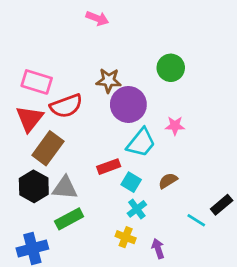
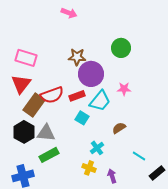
red semicircle: (66, 106) -> (52, 95), moved
red rectangle: (109, 167) -> (77, 96), moved
cyan square: (131, 182) -> (82, 118), moved
black rectangle: (222, 205) -> (157, 173), moved

